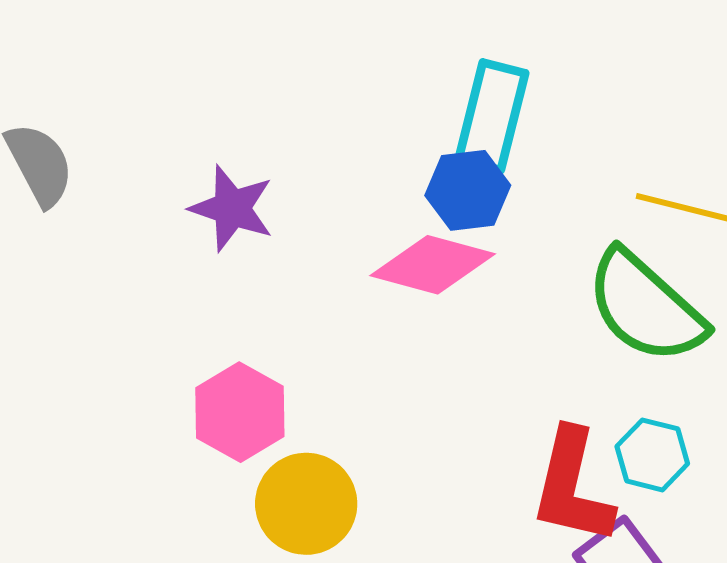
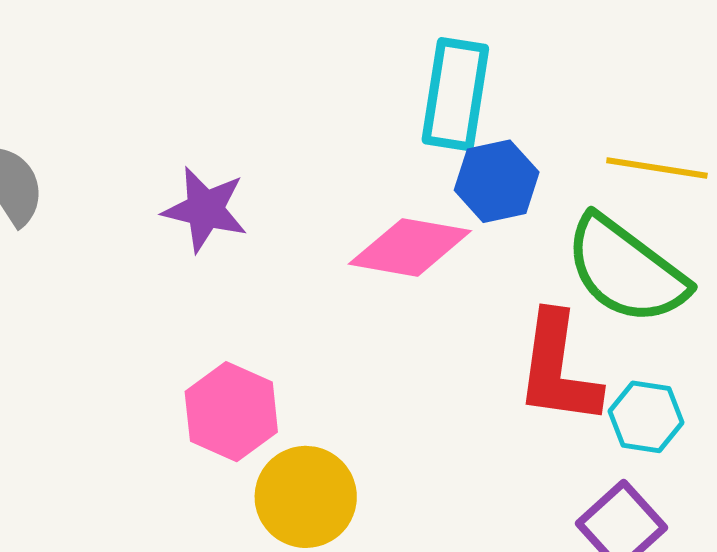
blue hexagon: (468, 190) -> (497, 181), moved
red L-shape: (572, 487) -> (558, 369), moved

